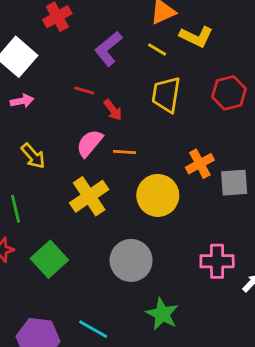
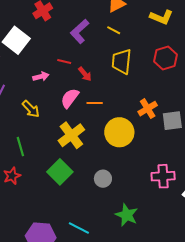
yellow L-shape: (196, 37) -> (161, 17), moved
pink arrow: (22, 101) -> (41, 77), moved
green square: (49, 259) -> (60, 172), moved
gray circle: (131, 260) -> (103, 179), size x0.6

